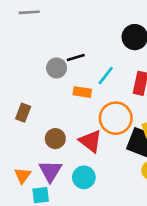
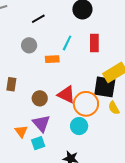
black line: (76, 58) -> (38, 19), moved
orange circle: (116, 118) -> (86, 104), moved
cyan circle: (84, 177) -> (79, 126), moved

